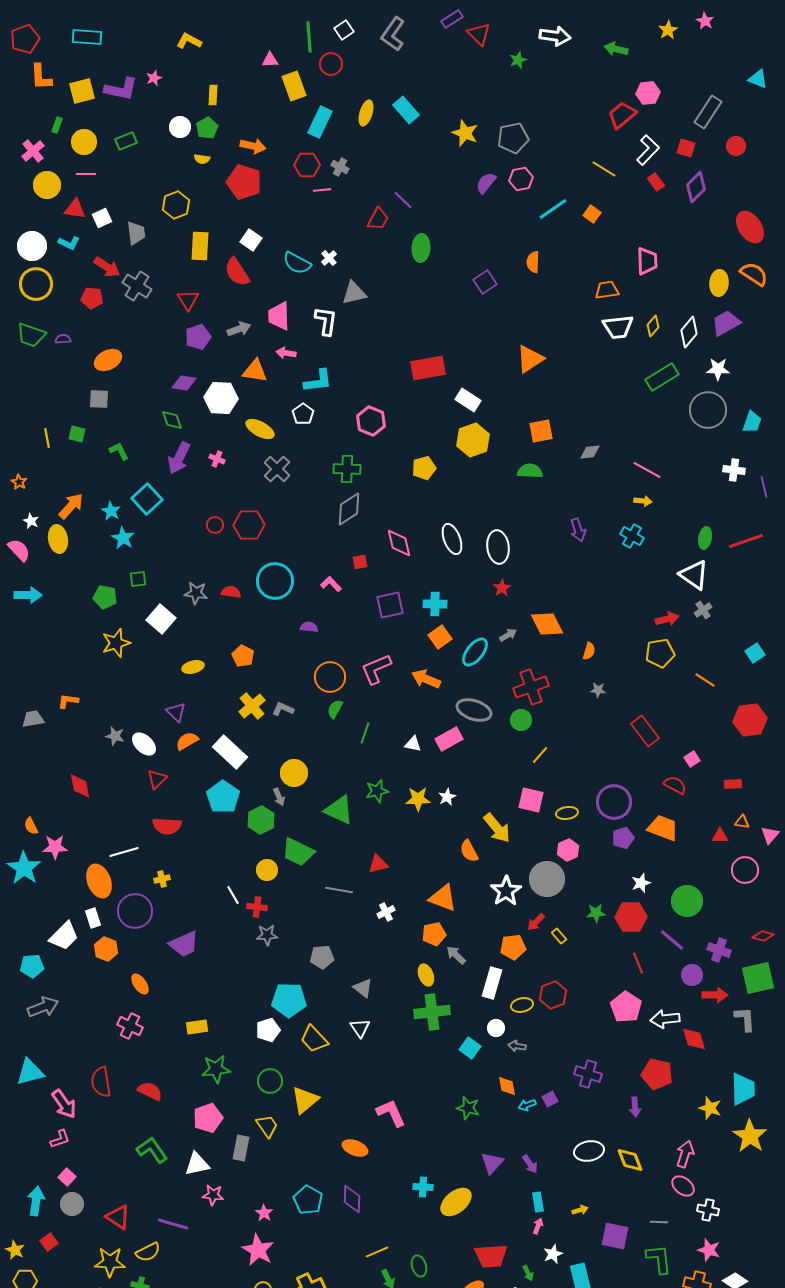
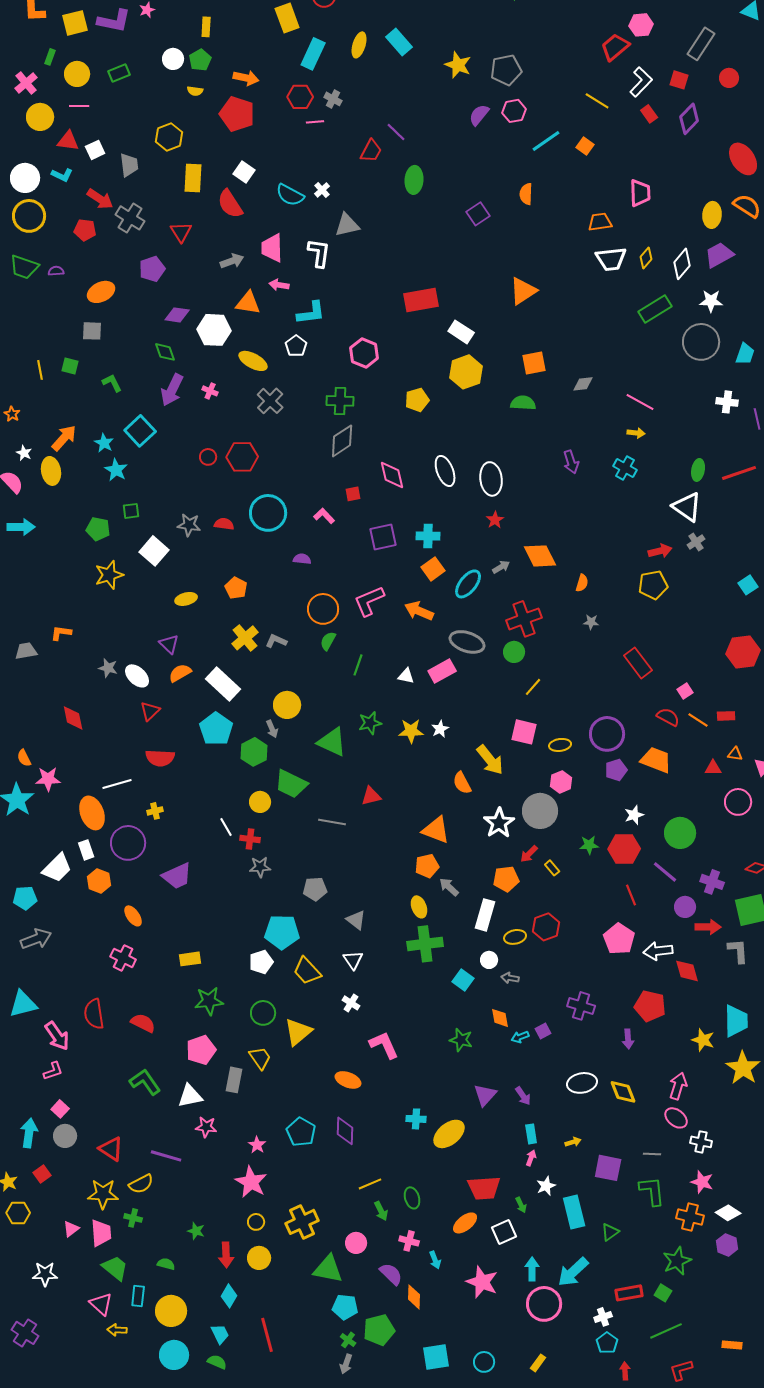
purple pentagon: (198, 337) -> (152, 269), moved
orange line: (705, 680) -> (698, 720), moved
white cross: (386, 912) -> (351, 1003), moved, turned -30

